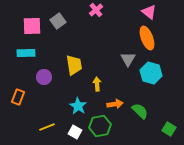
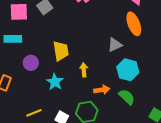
gray triangle: (128, 59) -> (115, 45), turned 35
cyan hexagon: (151, 73) -> (128, 70), moved
cyan star: (78, 106) -> (55, 82), moved

